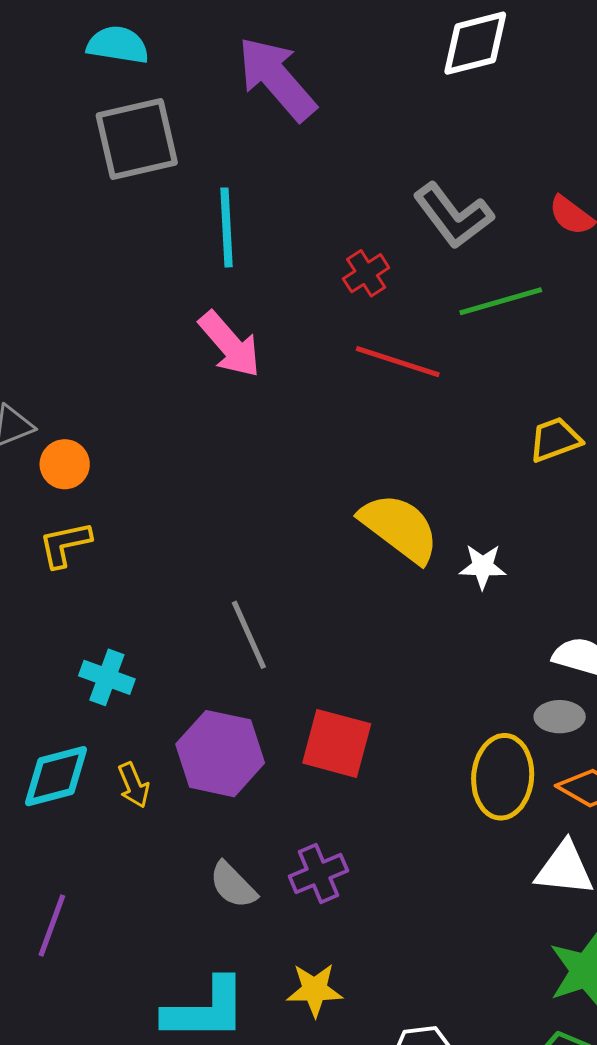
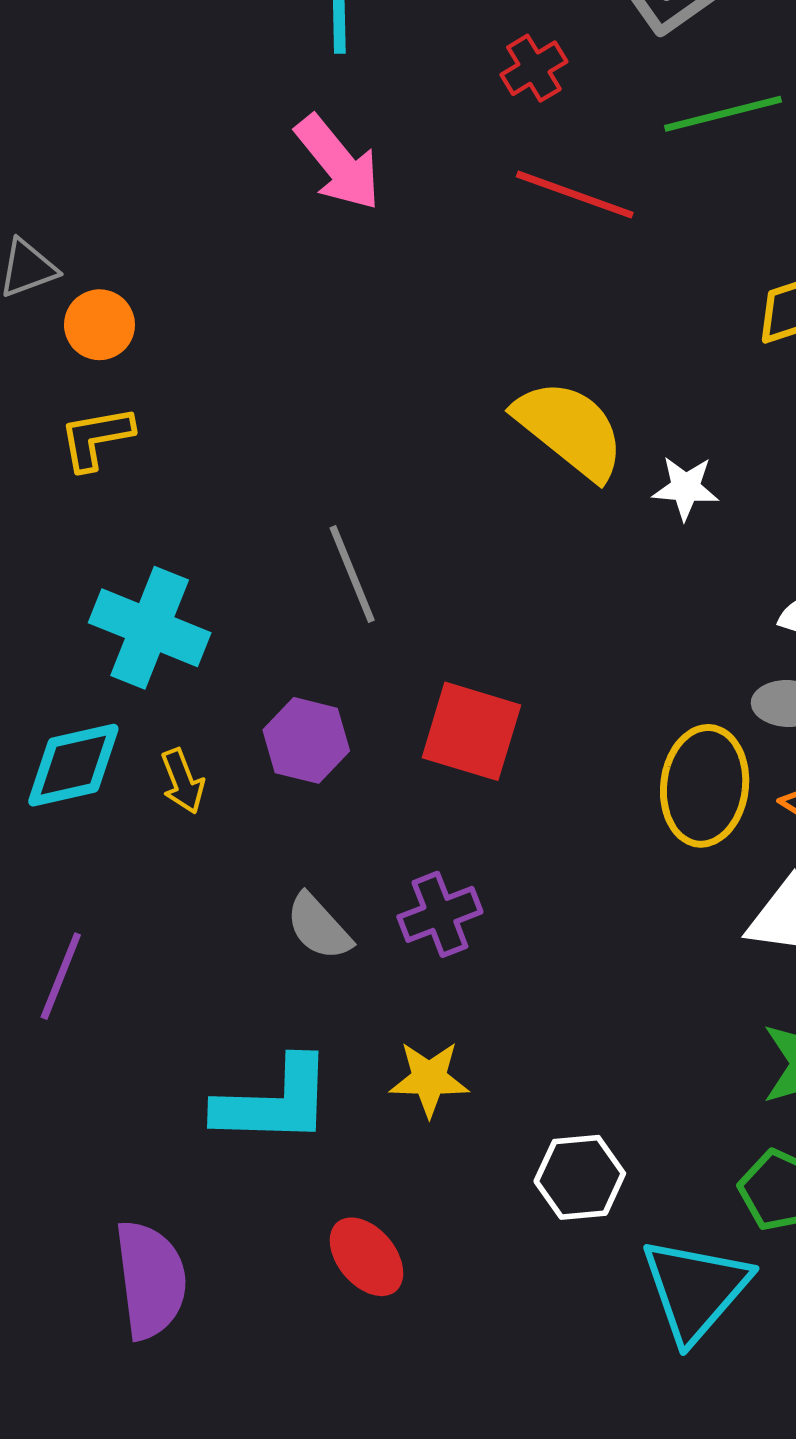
cyan cross: (107, 677) -> (150, 628), size x1.5
purple hexagon: (220, 754) -> (306, 740), size x0.7

